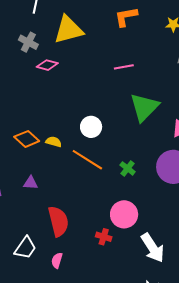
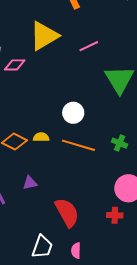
yellow triangle: (68, 30) -> (44, 36), moved

